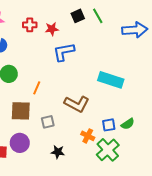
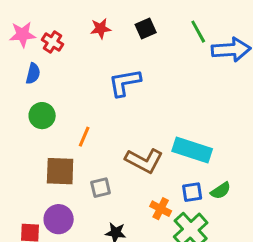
green line: (98, 16) -> (198, 32), moved
red cross: (30, 25) -> (53, 42), moved, turned 32
red star: (52, 29) -> (101, 29), moved
cyan rectangle: (111, 80) -> (192, 150), moved

